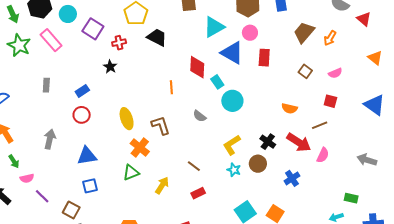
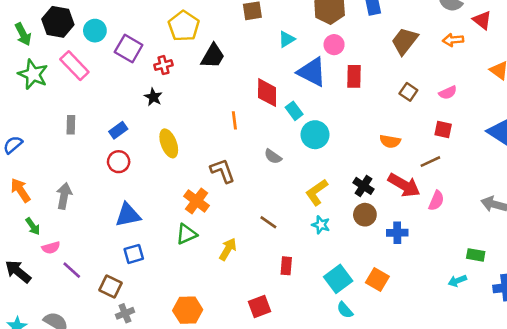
cyan triangle: (214, 27) -> (287, 39), size x0.6
black trapezoid: (157, 37) -> (213, 56), turned 95
orange arrow: (330, 38) -> (453, 40), moved, turned 56
yellow ellipse: (127, 119) -> (169, 143), moved
gray arrow: (50, 139) -> (64, 196), moved
brown circle: (258, 164) -> (365, 215), moved
blue cross: (292, 178) -> (397, 233), turned 35
red rectangle: (198, 193) -> (286, 266), moved, turned -56

